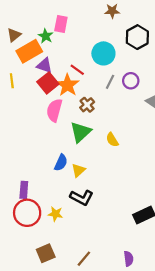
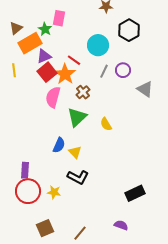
purple triangle: (45, 65) -> (44, 56), turned -42
yellow triangle: (78, 170) -> (75, 152), turned -32
purple semicircle: (129, 259) -> (121, 225), moved, turned -64

